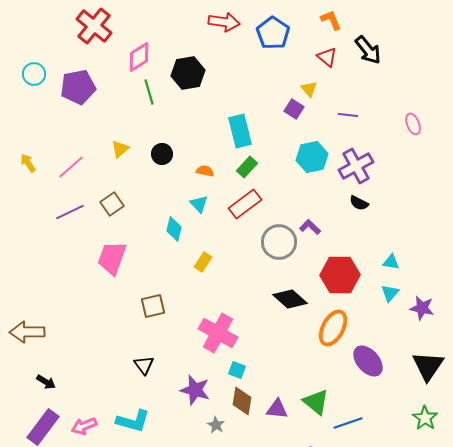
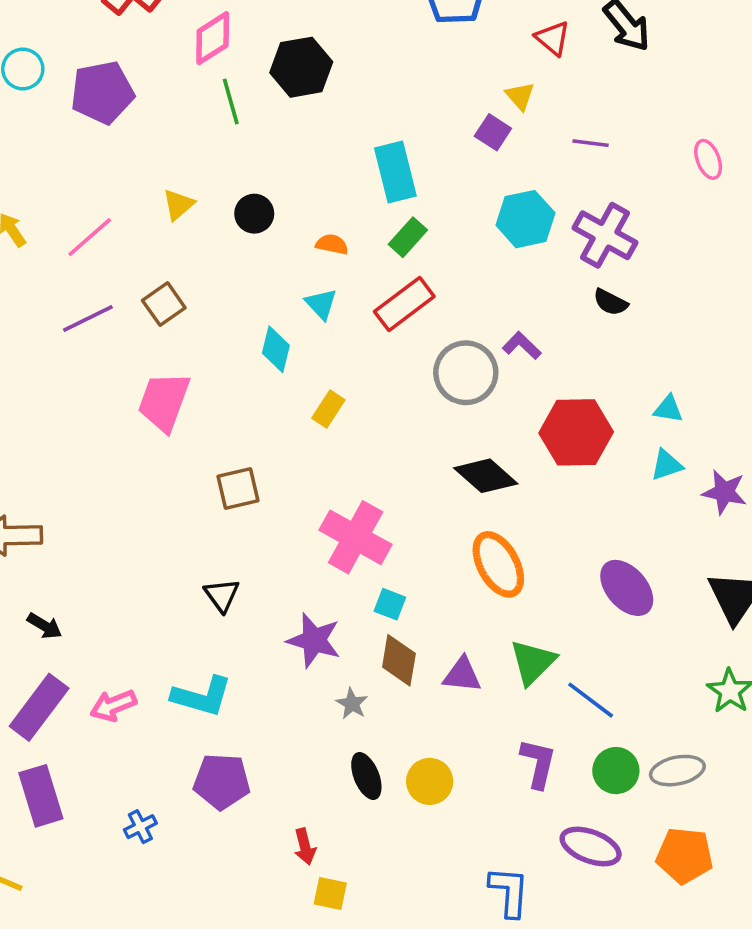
purple cross: (356, 166) -> (605, 235), turned -32
cyan triangle: (390, 293) -> (667, 465), turned 30
orange ellipse: (333, 328) -> (498, 564), moved, turned -57
green triangle: (316, 402) -> (533, 662), turned 36
blue line: (348, 423) -> (591, 700), turned 56

